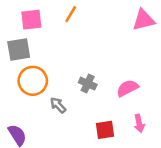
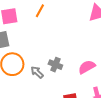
gray arrow: (58, 105) -> (37, 72), moved

